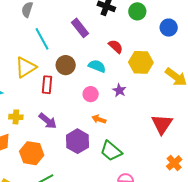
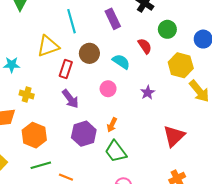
green circle: (137, 11) -> (167, 29), moved
yellow hexagon: (141, 62) -> (181, 65), moved
purple star: (119, 90) -> (148, 93), moved
orange arrow: (99, 119) -> (112, 125), moved, turned -96
purple arrow: (48, 121) -> (70, 99), moved

